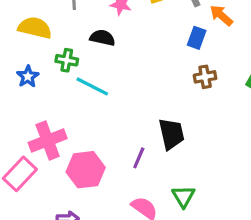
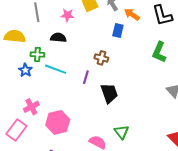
blue star: (28, 77) -> (25, 70), moved
brown cross: (205, 77) -> (101, 58), moved, turned 32
pink cross: (48, 141) -> (31, 107), size x0.7
purple line: (139, 158) -> (86, 77), moved

